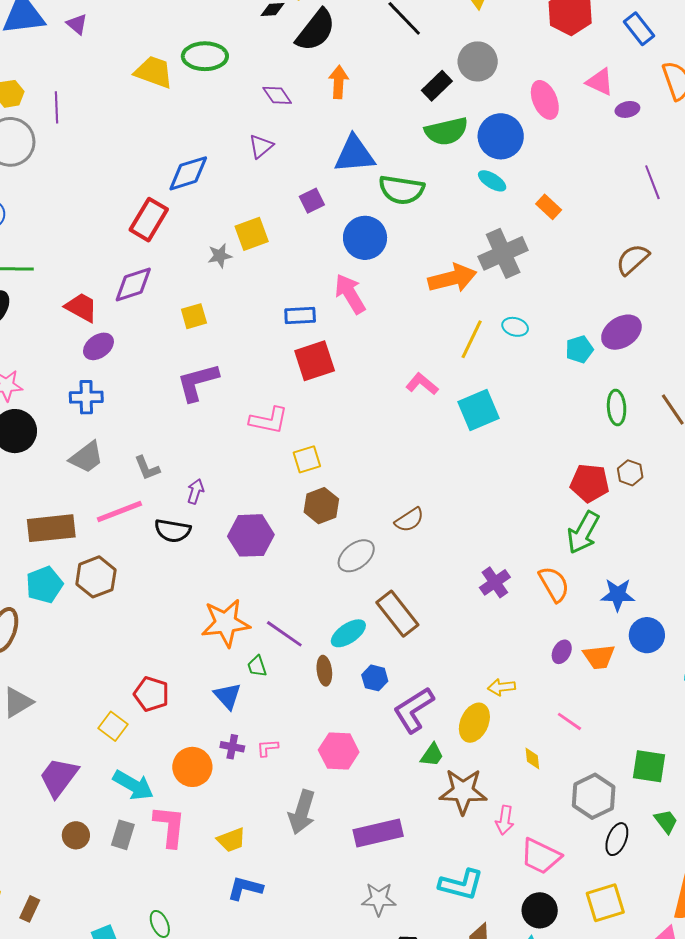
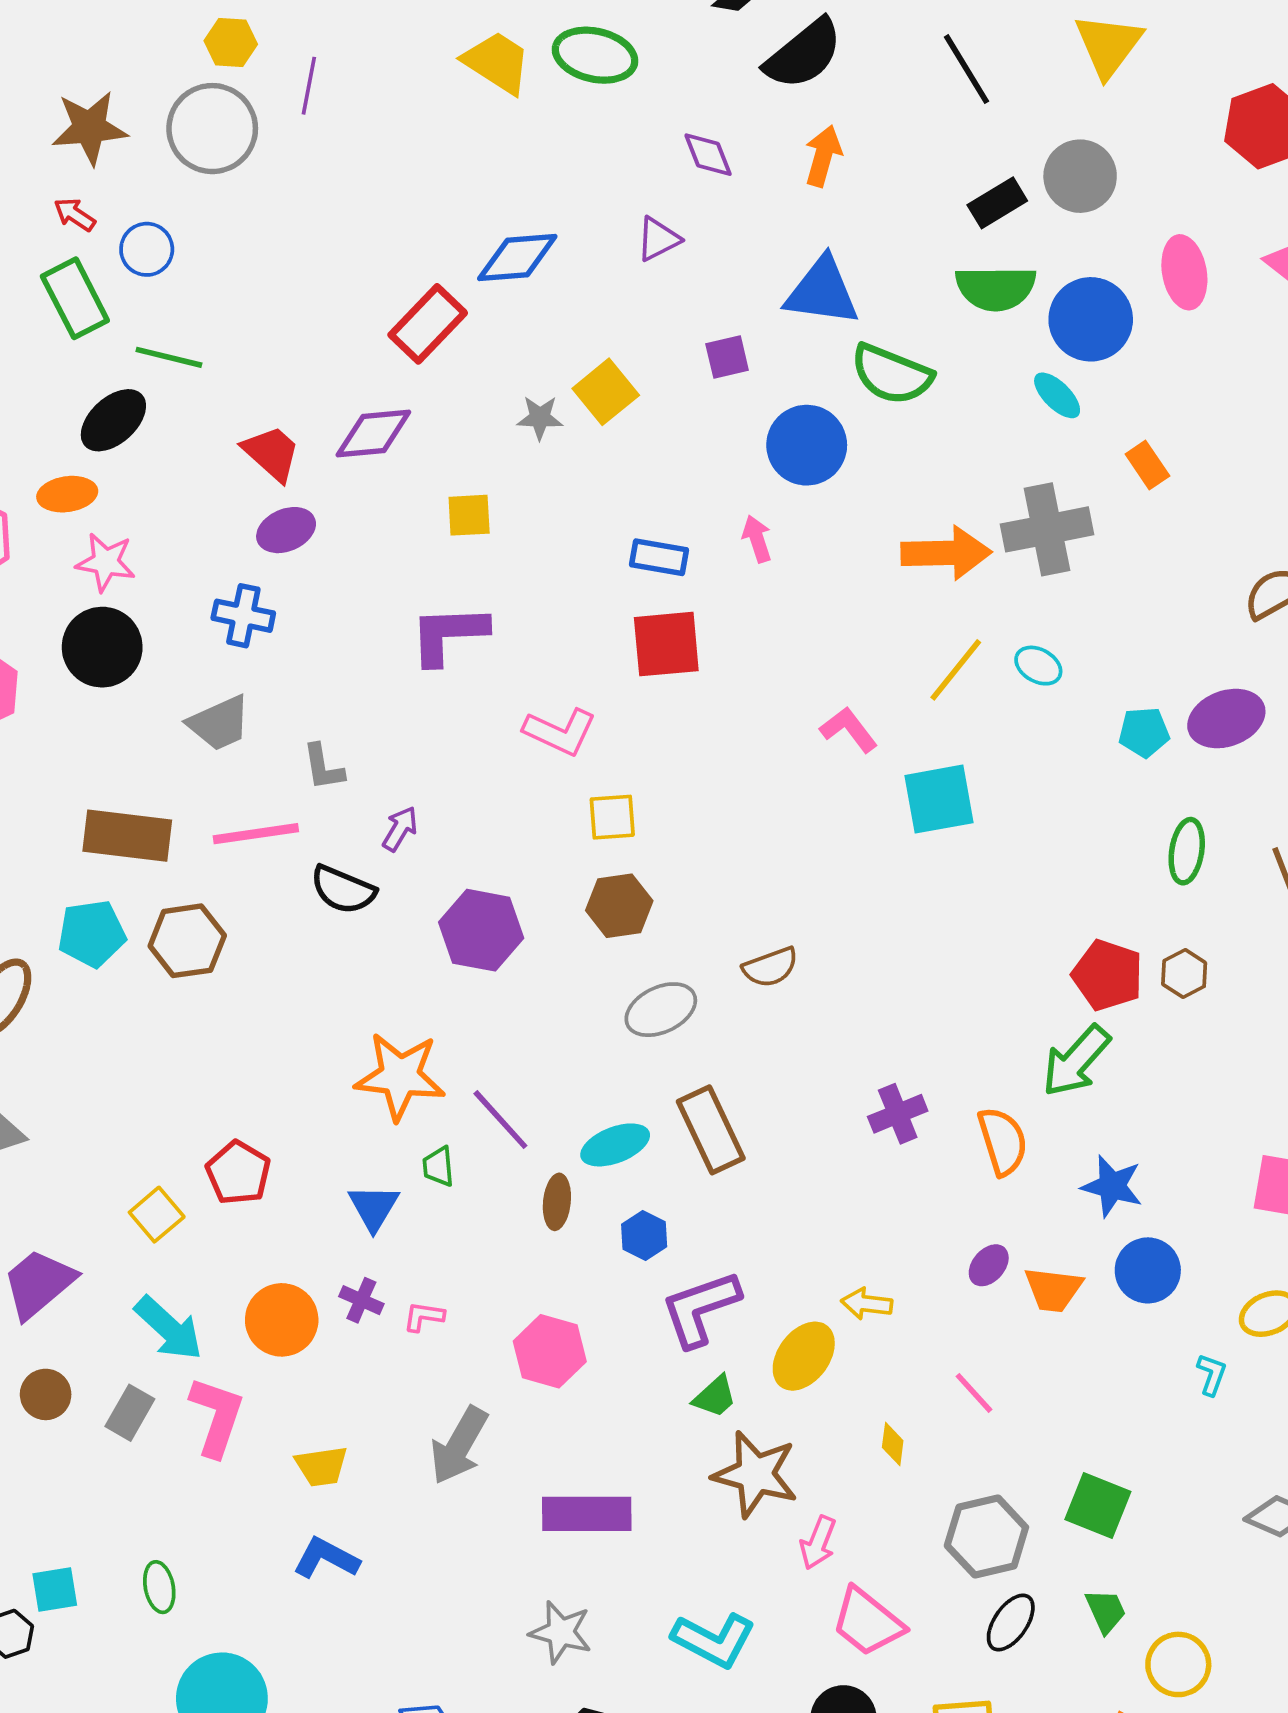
yellow square: (252, 234) -> (606, 392), turned -32
pink arrow: (350, 294) -> (757, 539), size x0.6

